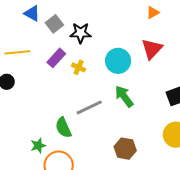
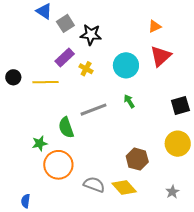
orange triangle: (153, 13) -> (155, 26), moved
yellow line: (17, 52) -> (45, 82), moved
green arrow: (124, 96) -> (129, 101), size x0.6
brown hexagon: (125, 149) -> (137, 159), moved

